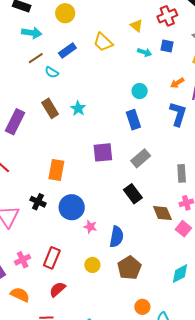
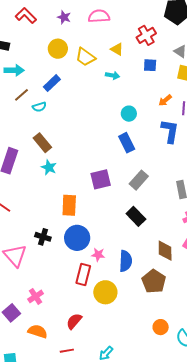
yellow circle: (65, 13) -> (58, 49), moved
yellow trapezoid: (103, 42) -> (85, 57), moved
cyan arrow: (144, 52) -> (113, 75), moved
cyan semicircle: (52, 72) -> (39, 107), turned -40
cyan star: (78, 108) -> (49, 167), moved
orange rectangle: (56, 170) -> (69, 205), moved
brown diamond: (162, 213) -> (165, 251), moved, turned 30
red rectangle: (52, 258) -> (83, 275), moved
yellow circle: (92, 265) -> (105, 292), size x1.5
brown pentagon: (129, 268) -> (154, 281), moved

